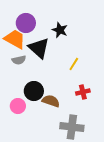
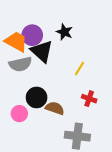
purple circle: (26, 23) -> (32, 35), moved
gray semicircle: (19, 60) -> (20, 64), size x1.5
red cross: (83, 92) -> (89, 99), turned 32

